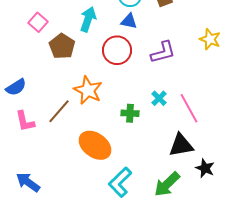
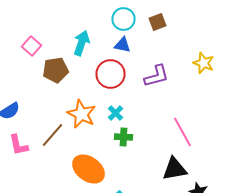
brown pentagon: (62, 46) -> (56, 70), turned 30
cyan cross: (159, 98) -> (116, 113), moved

